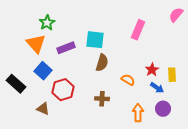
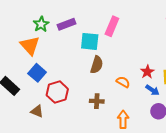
pink rectangle: (138, 30) -> (112, 26), moved
purple rectangle: (66, 48) -> (66, 24), moved
orange arrow: (138, 113) -> (123, 119), moved

